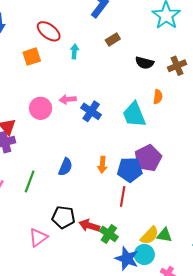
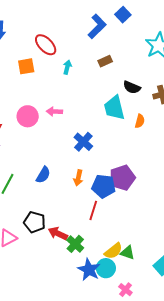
blue cross: (91, 111) -> (83, 142), moved
cyan trapezoid: (134, 115) -> (114, 108), moved

